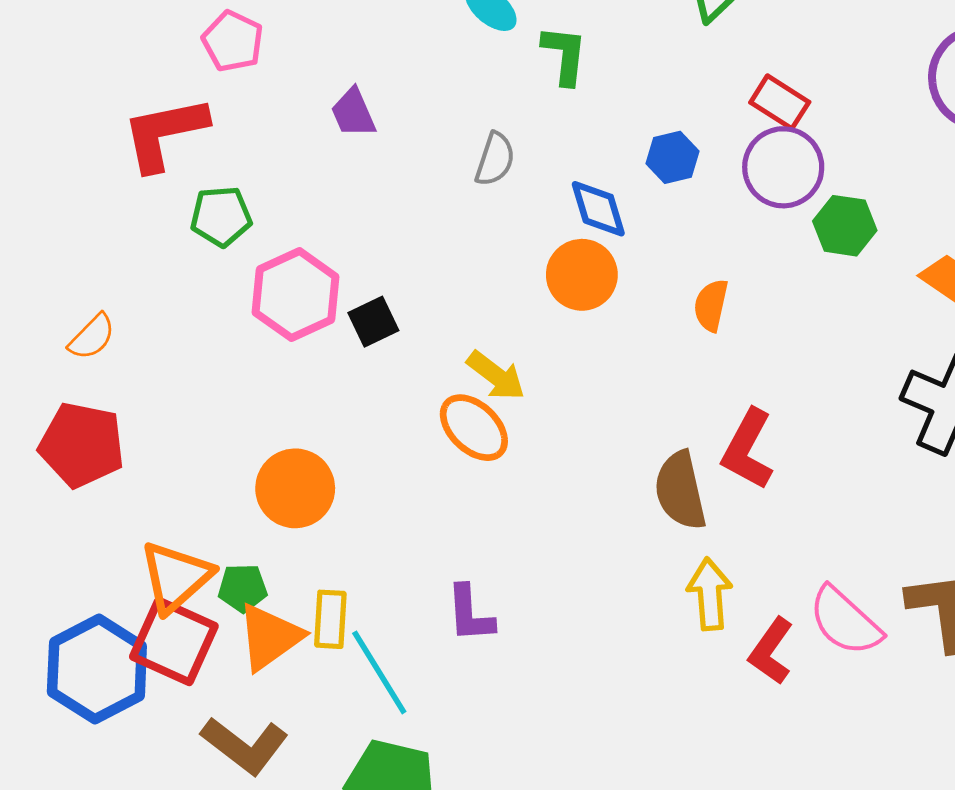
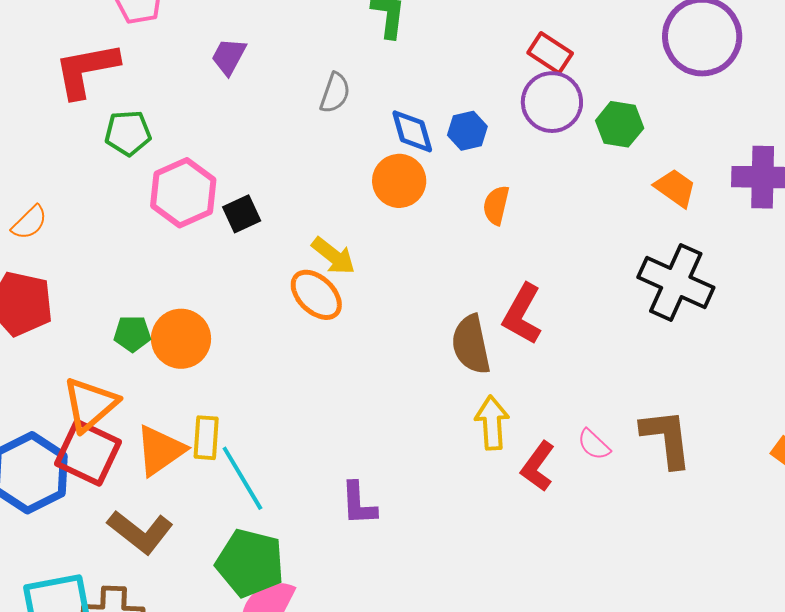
purple trapezoid: (353, 113) -> (229, 56), turned 51
blue hexagon: (672, 157) -> (467, 131), moved
green hexagon: (845, 226) -> (620, 124), moved
green pentagon: (243, 588) -> (132, 334), moved
purple L-shape: (470, 614) -> (359, 504), moved
pink semicircle: (845, 621) -> (594, 445), size x0.6

